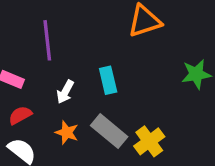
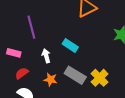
cyan rectangle: (108, 80) -> (70, 45), turned -35
white arrow: (65, 92) -> (46, 56), turned 144

